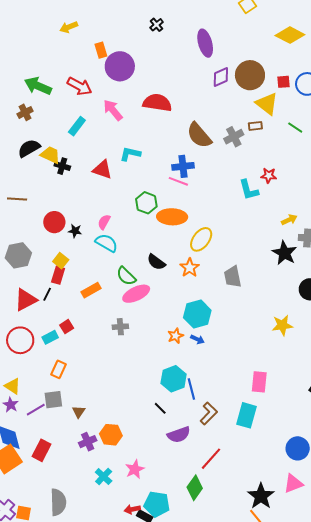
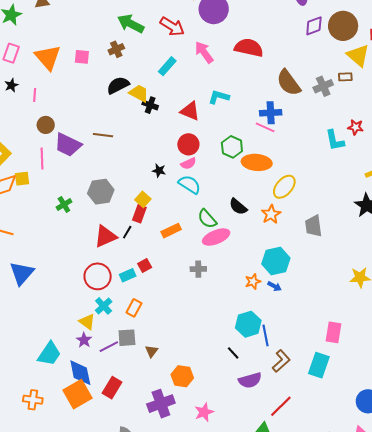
red circle: (54, 222) -> (188, 144), moved
pink semicircle: (104, 222) -> (188, 163), turned -147
purple cross: (88, 442) -> (161, 404), moved, size x1.5
cyan cross: (104, 476) -> (104, 306), moved

